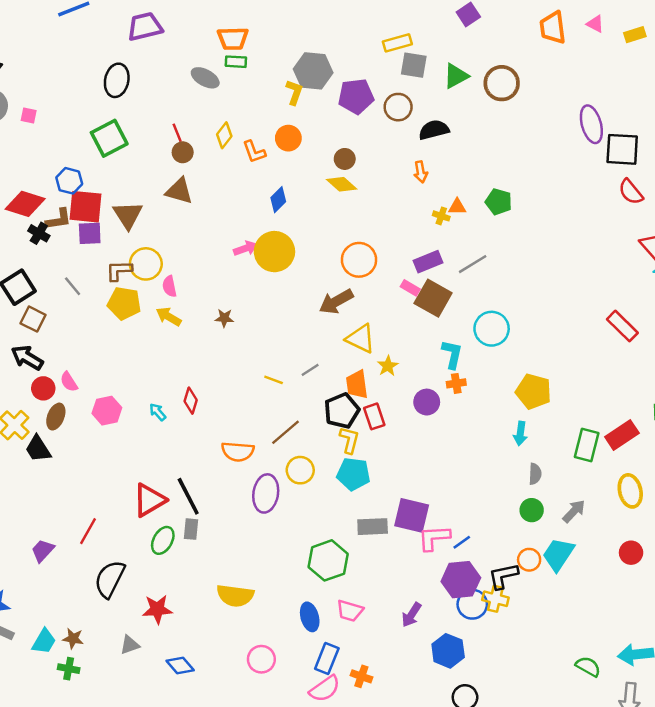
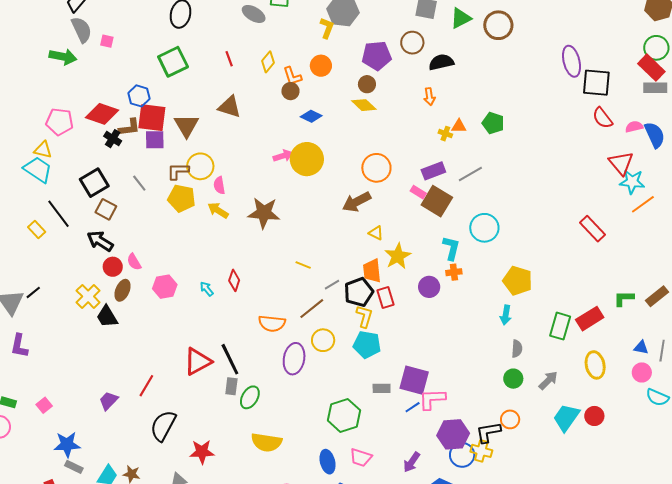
purple pentagon: (356, 96) -> (377, 56), moved
brown circle: (183, 152) -> (290, 91), moved
blue diamond: (278, 200) -> (311, 116), turned 70
brown star: (224, 318) -> (264, 213), size x2.0
yellow triangle: (361, 339) -> (376, 233), size x0.6
yellow star: (388, 366) -> (398, 256), size x1.5
gray line: (310, 370) -> (332, 285), moved
gray rectangle: (373, 527) -> (382, 388), size x0.7
green ellipse: (163, 540) -> (250, 397), moved
blue line: (462, 542) -> (413, 407), moved
cyan trapezoid: (558, 554) -> (566, 417), moved

